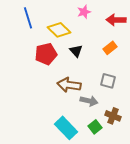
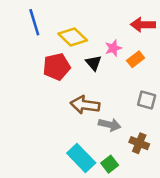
pink star: (84, 12) -> (113, 48), moved
gray square: (108, 81) -> (147, 100), moved
green square: (95, 127) -> (110, 164), moved

